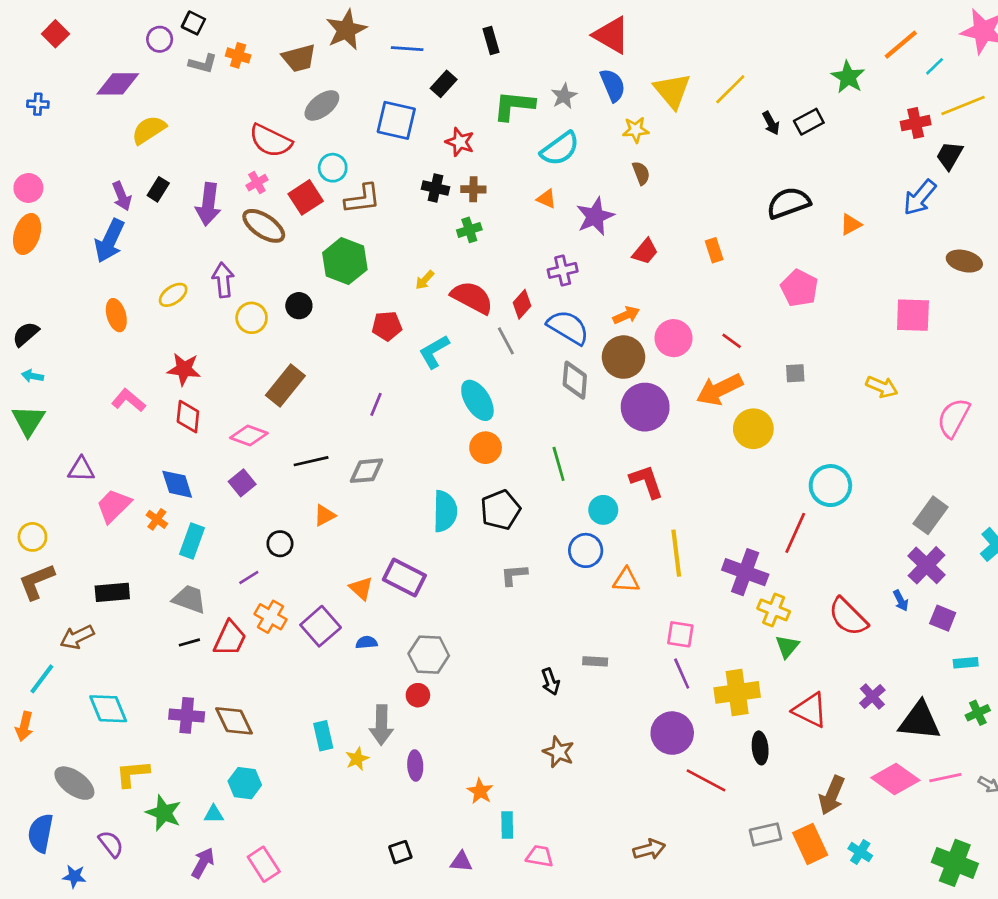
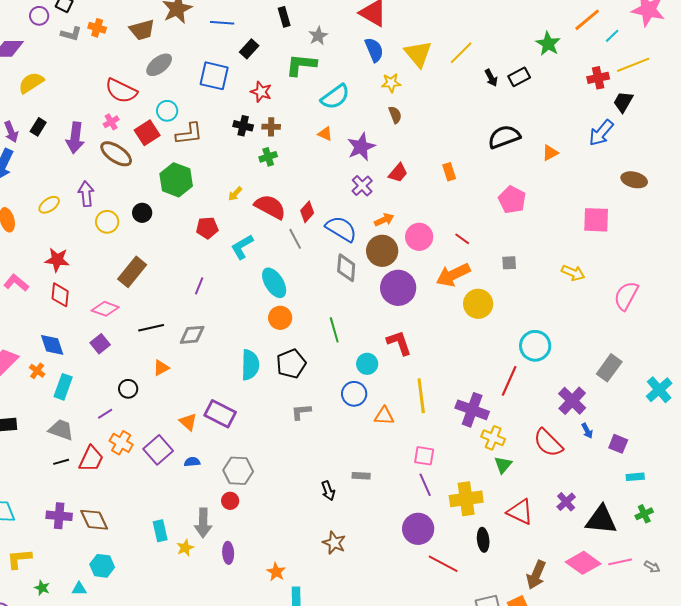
gray star: (564, 96) -> (318, 36), moved
purple cross: (563, 270) -> (362, 186), moved, turned -30
purple cross: (926, 565) -> (572, 401), moved
green star: (164, 813) -> (42, 588), size x0.6

